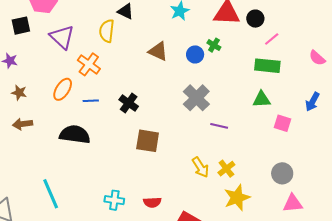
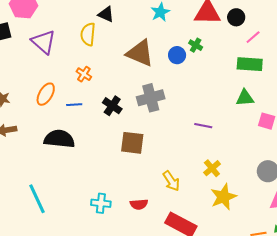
brown triangle: (158, 51) -> (140, 53), size x1.4
orange cross: (89, 64) -> (84, 74), moved, size x0.7
gray cross: (196, 98) -> (151, 98), moved, turned 32
yellow arrow: (200, 167) -> (171, 181), moved

